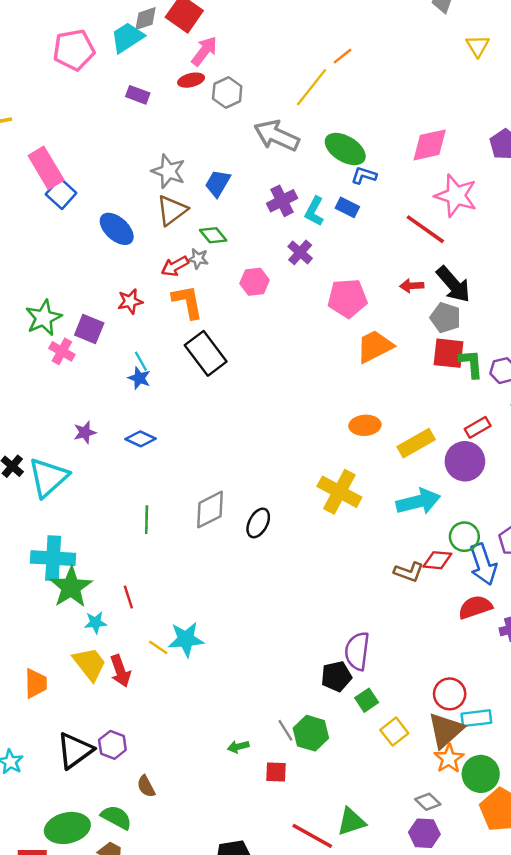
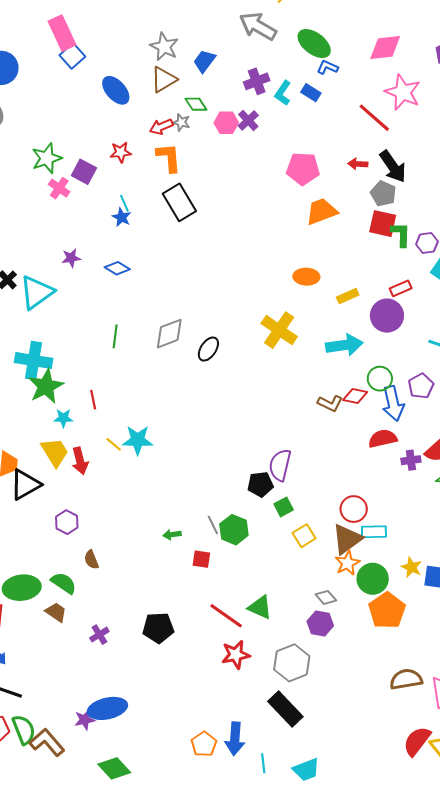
purple cross: (300, 252) -> (248, 120), moved
pink hexagon: (255, 282) -> (226, 123), moved
yellow rectangle: (416, 443) -> (348, 296), size x0.7
black triangle: (75, 751) -> (25, 485), moved
green triangle: (351, 822) -> (260, 607), turned 36

